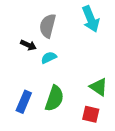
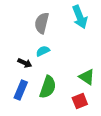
black arrow: (28, 45) -> (25, 63), moved
red square: (91, 114) -> (80, 101), turned -35

